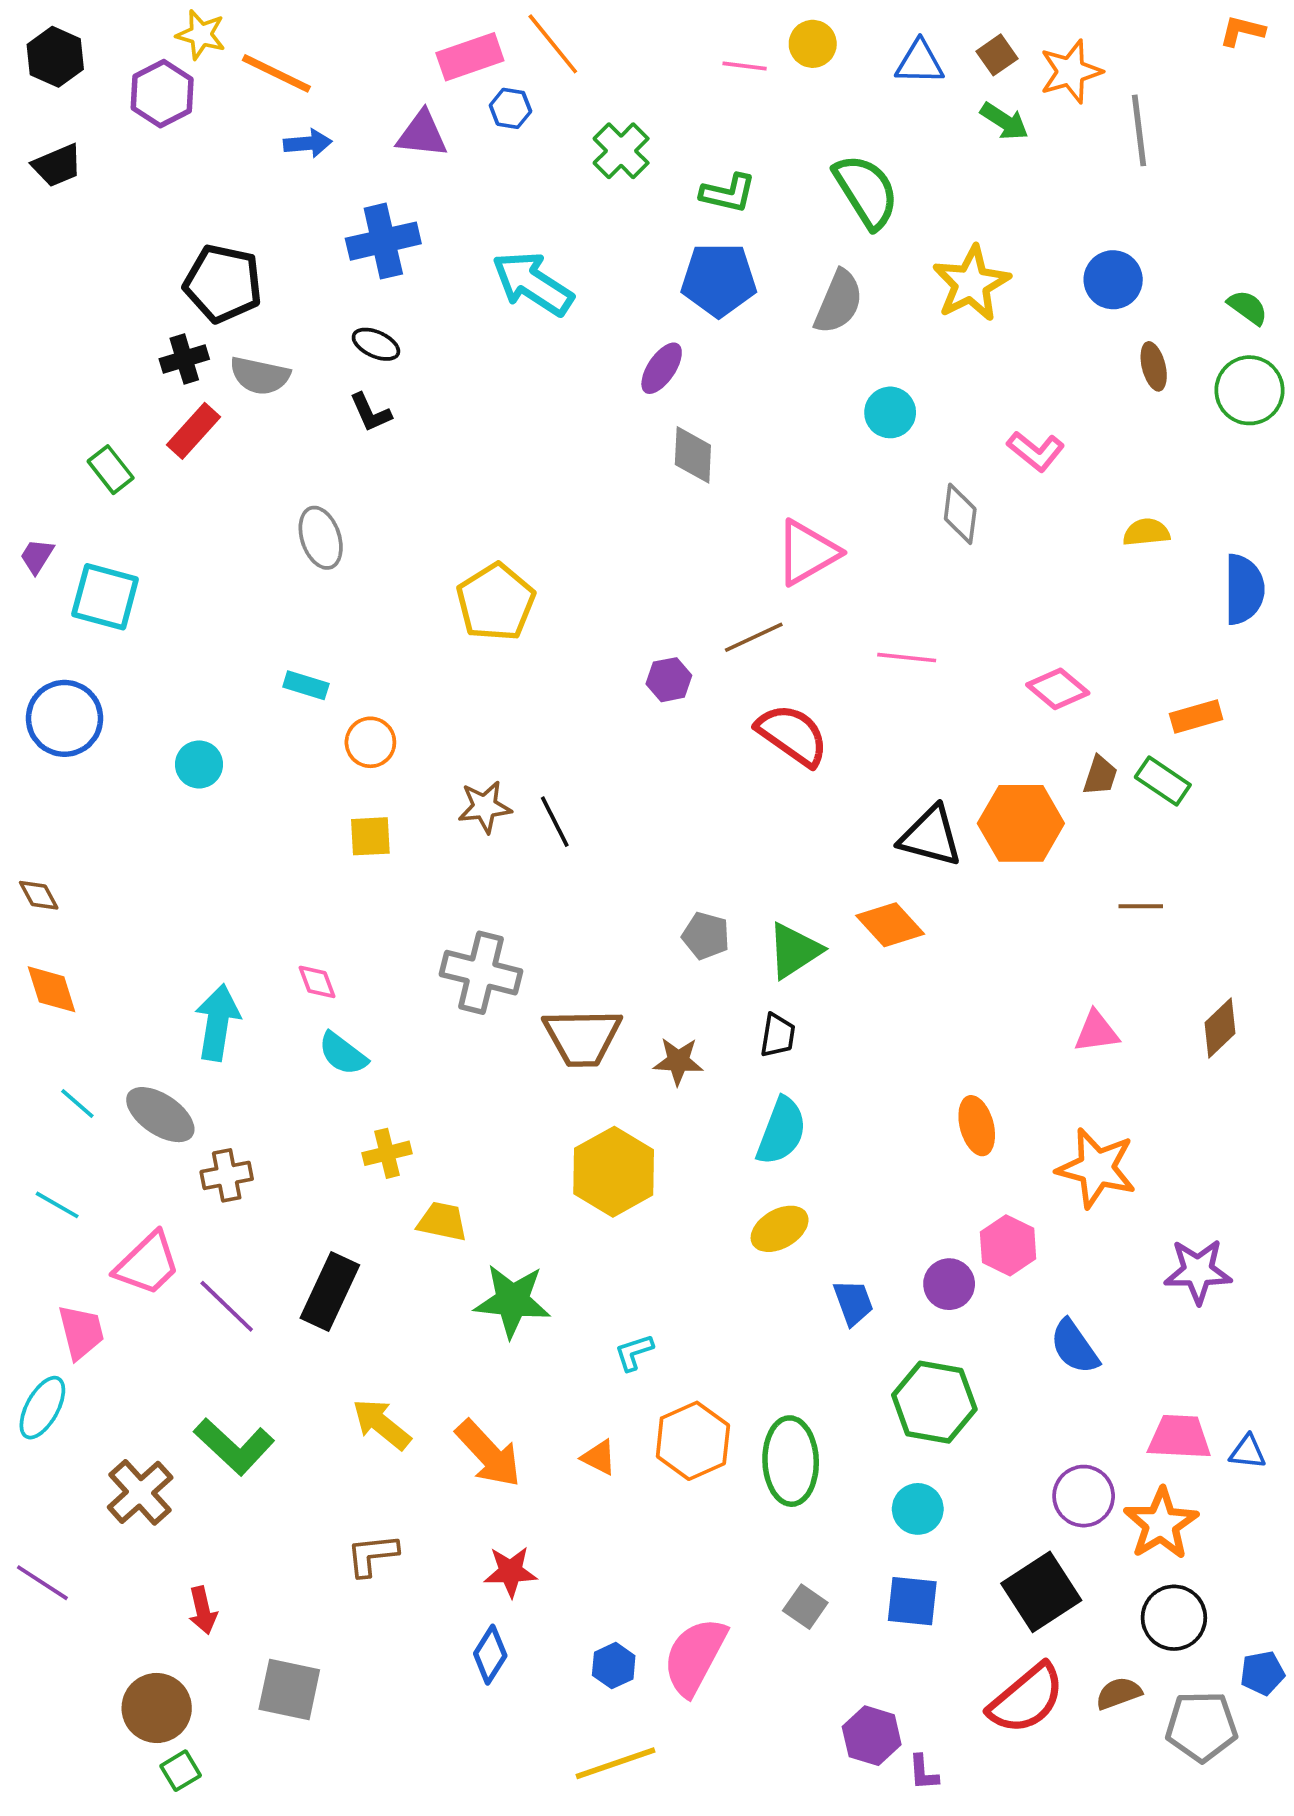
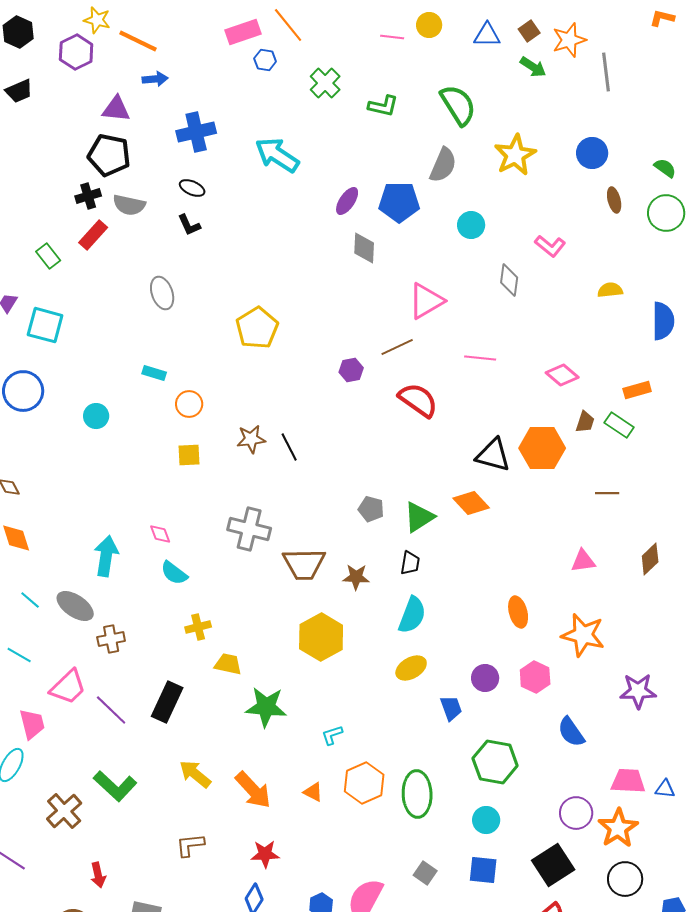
purple triangle: (422, 134) -> (116, 109), moved
blue pentagon: (719, 280) -> (399, 202), moved
purple circle: (949, 1284) -> (485, 678), moved

